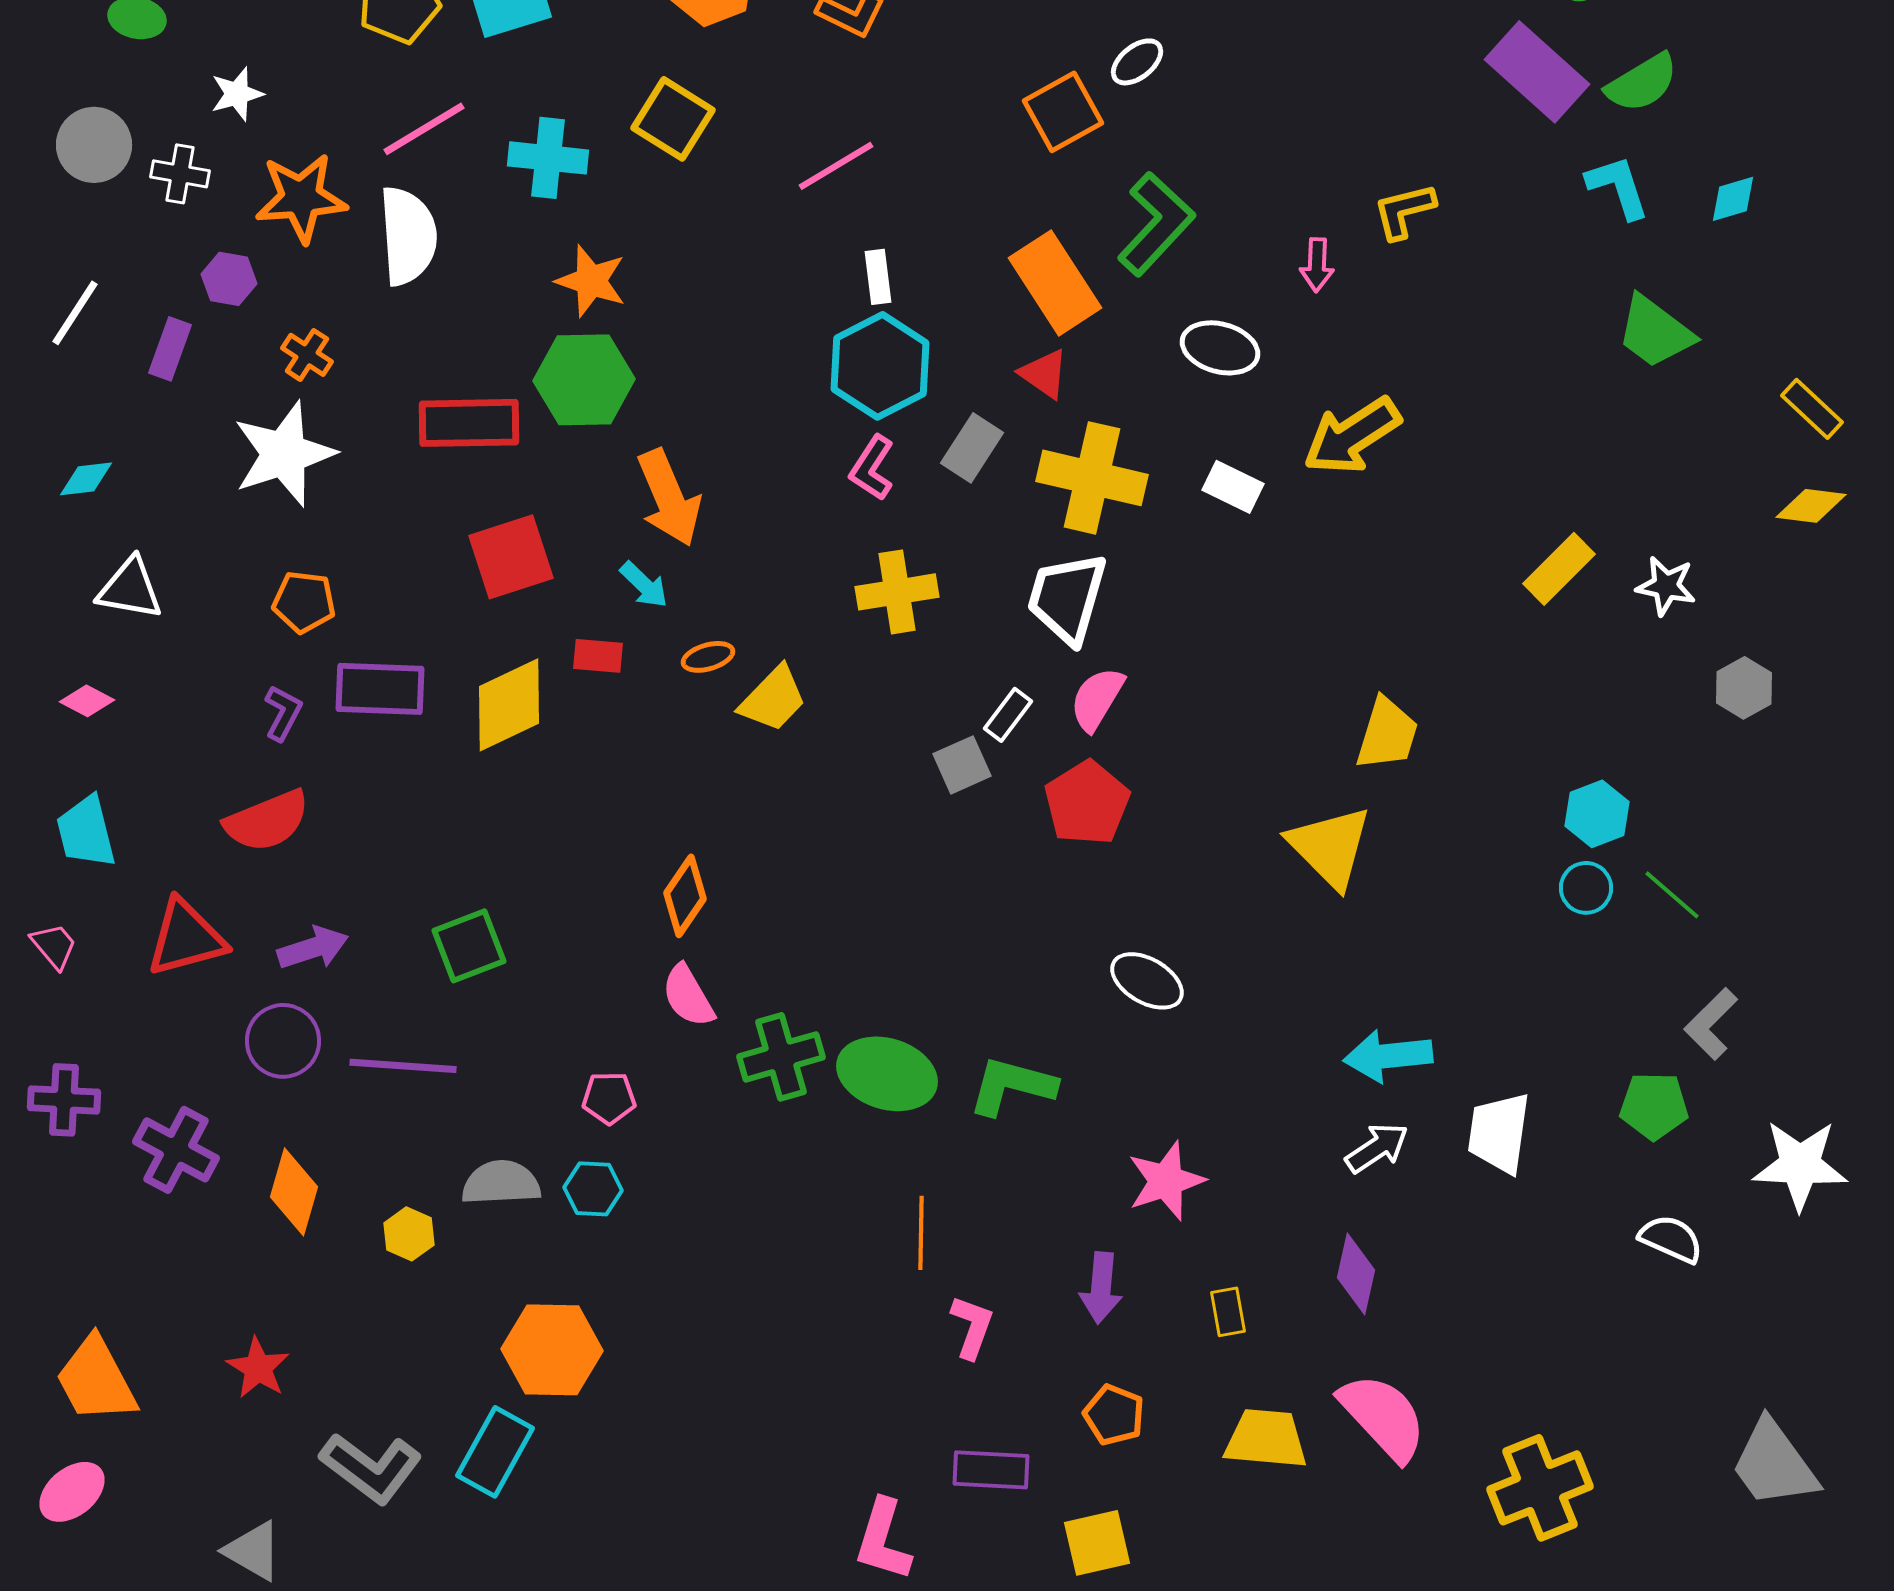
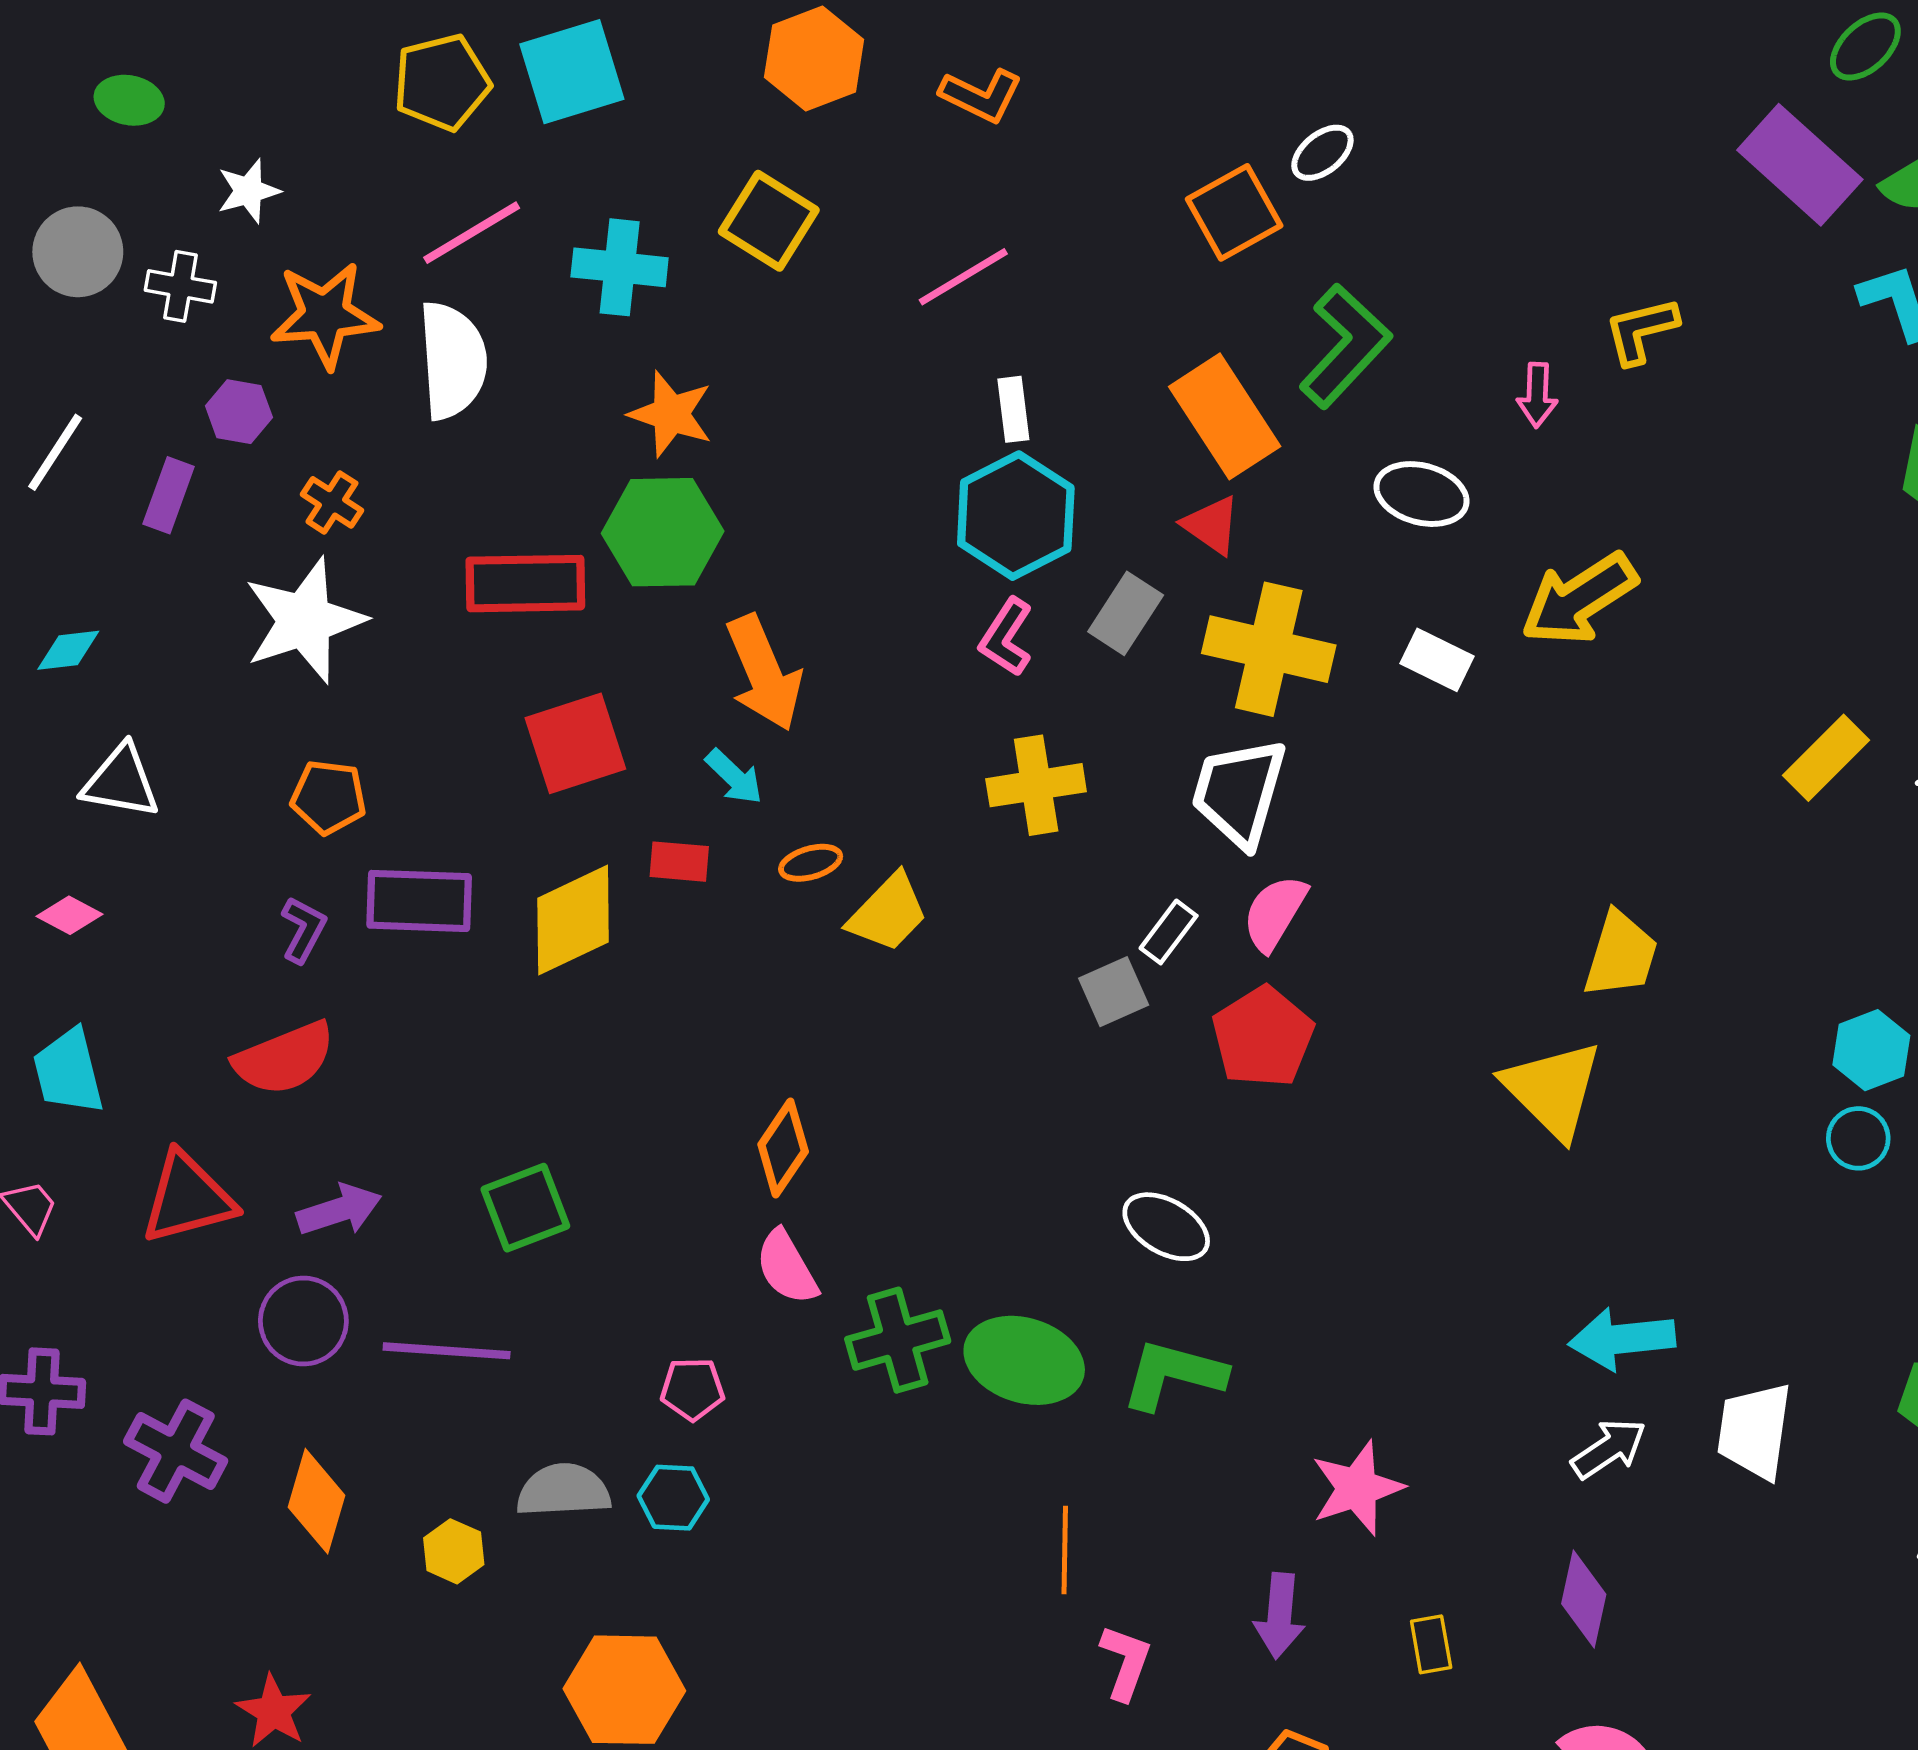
white ellipse: (1147, 981) -> (1166, 1227), moved

